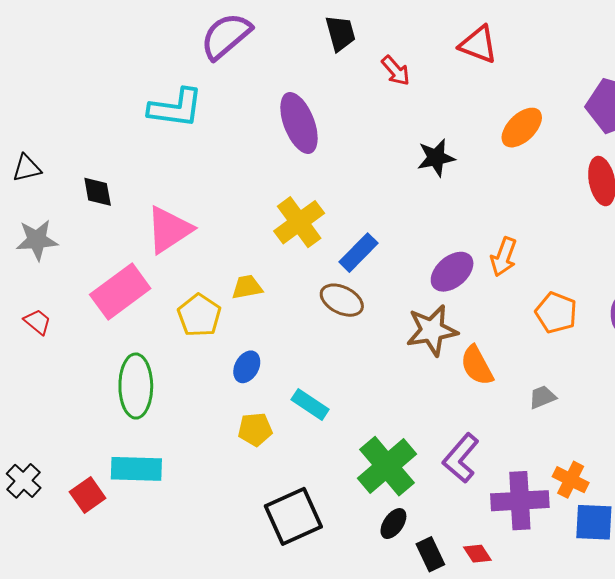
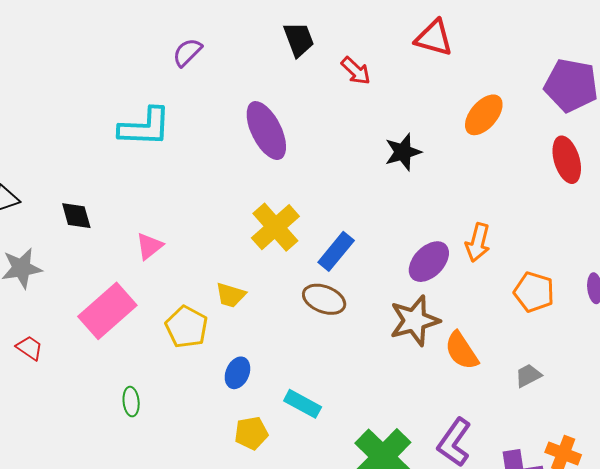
purple semicircle: (226, 36) -> (187, 52), size x0.6
pink triangle: (169, 230) -> (149, 246), size x0.6
yellow trapezoid: (247, 287) -> (231, 295), turned -148
green ellipse: (136, 386) -> (131, 402), size x0.5

